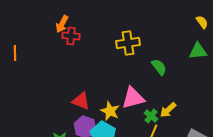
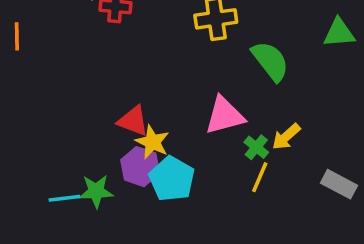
green semicircle: (159, 67) -> (270, 61), size x1.4
yellow star: (110, 111) -> (152, 142), moved

